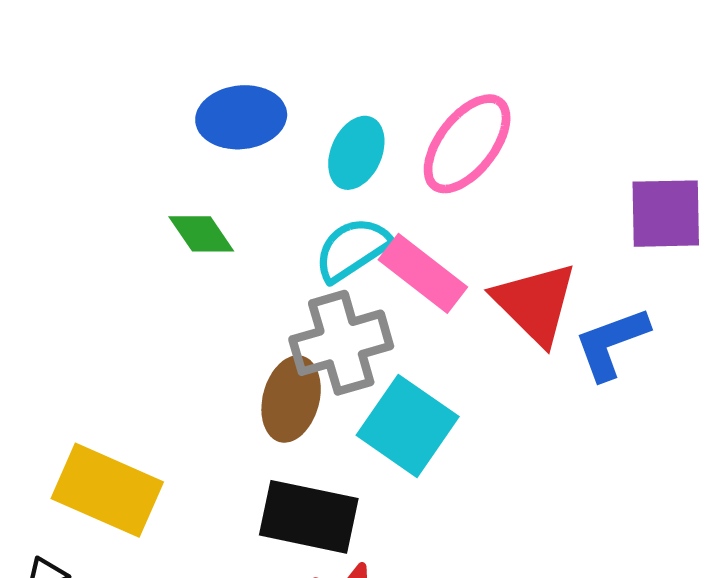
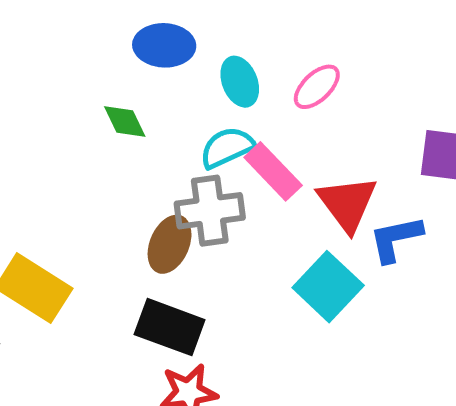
pink ellipse: (467, 144) -> (317, 87), size x0.7
cyan ellipse: (356, 153) -> (240, 82), turned -54
cyan square: (408, 426) -> (328, 287), moved

